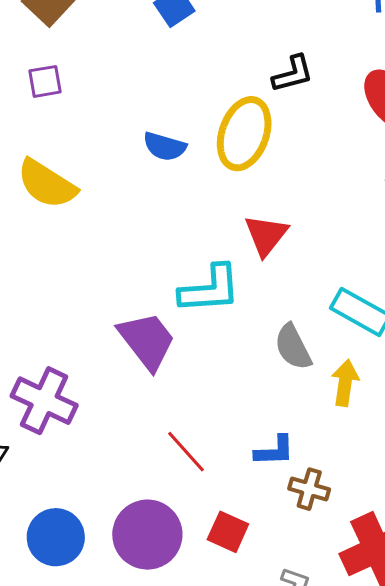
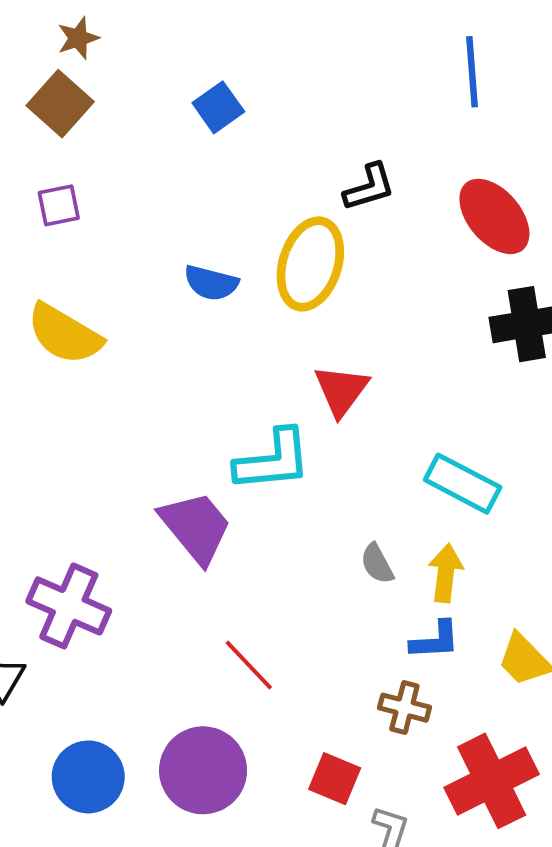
gray semicircle: (293, 347) -> (377, 564), moved, size x0.7
blue L-shape: (275, 451) -> (435, 640), moved
red square: (228, 532) -> (335, 779), moved

